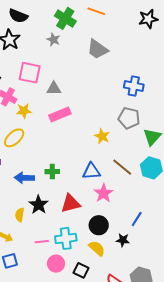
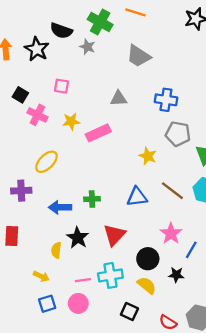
black semicircle: (18, 16) -> (61, 31), moved
pink square: (30, 73) -> (61, 86), size x0.6
blue cross: (134, 86) -> (166, 100), moved
gray triangle: (54, 89) -> (119, 98), moved
yellow star: (24, 111) -> (71, 121), moved
pink star: (103, 193) -> (171, 233), moved
red triangle: (71, 203) -> (114, 235), turned -30
pink circle: (56, 264) -> (78, 303), moved

